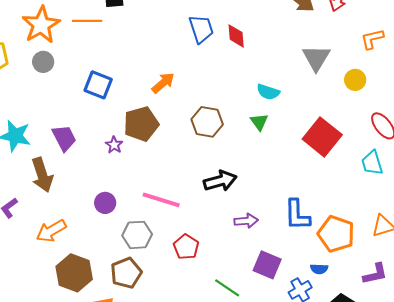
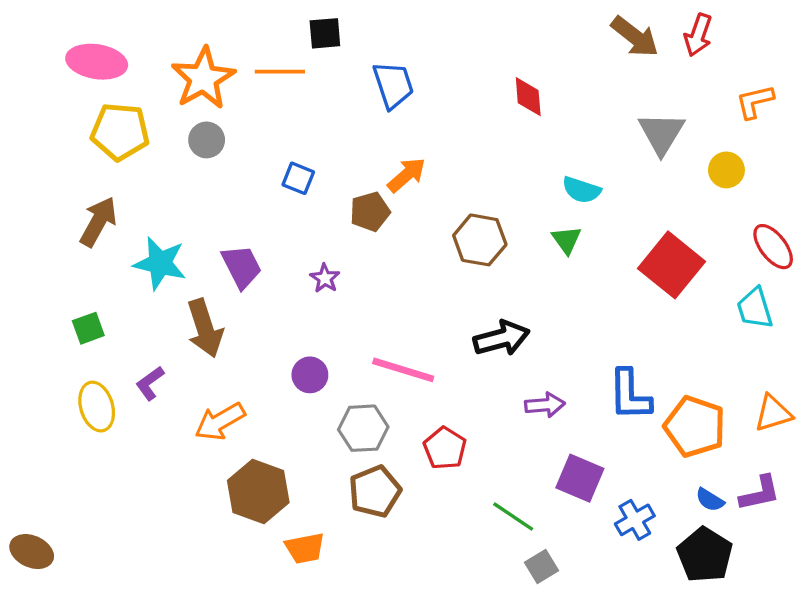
blue trapezoid: (201, 29) -> (393, 85), moved
blue square: (98, 85) -> (298, 178), size x0.7
brown pentagon: (141, 124) -> (370, 212), moved, size x0.7
blue semicircle: (319, 269) -> (710, 500), moved, turned 30
brown pentagon: (126, 273) -> (375, 492), moved

